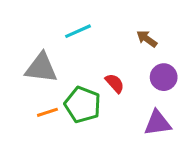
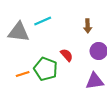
brown arrow: (147, 39) -> (88, 26), turned -128
gray triangle: (41, 68) -> (19, 32), moved

